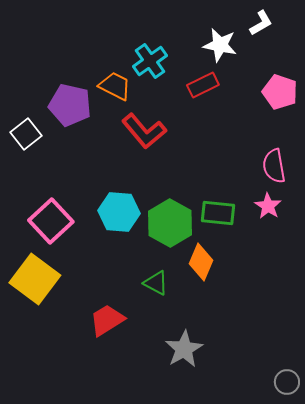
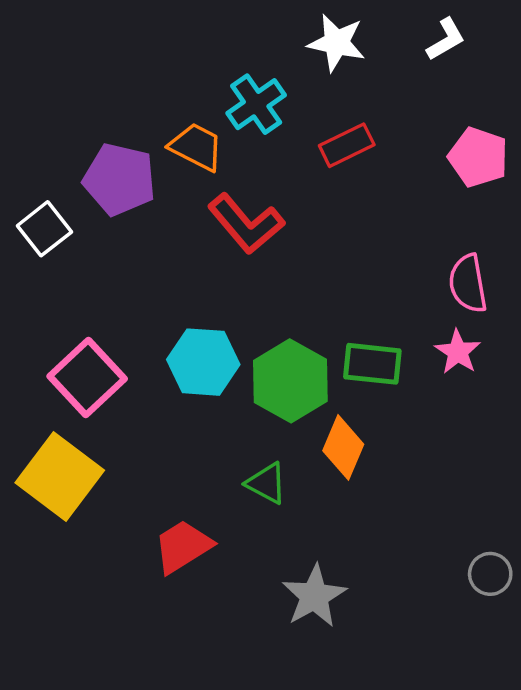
white star: (220, 45) -> (336, 43), moved
gray circle: (287, 382) -> (490, 574), moved

